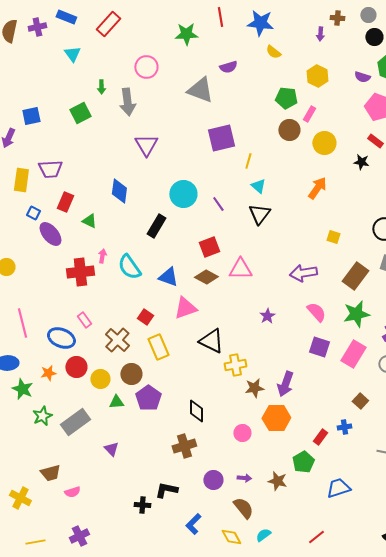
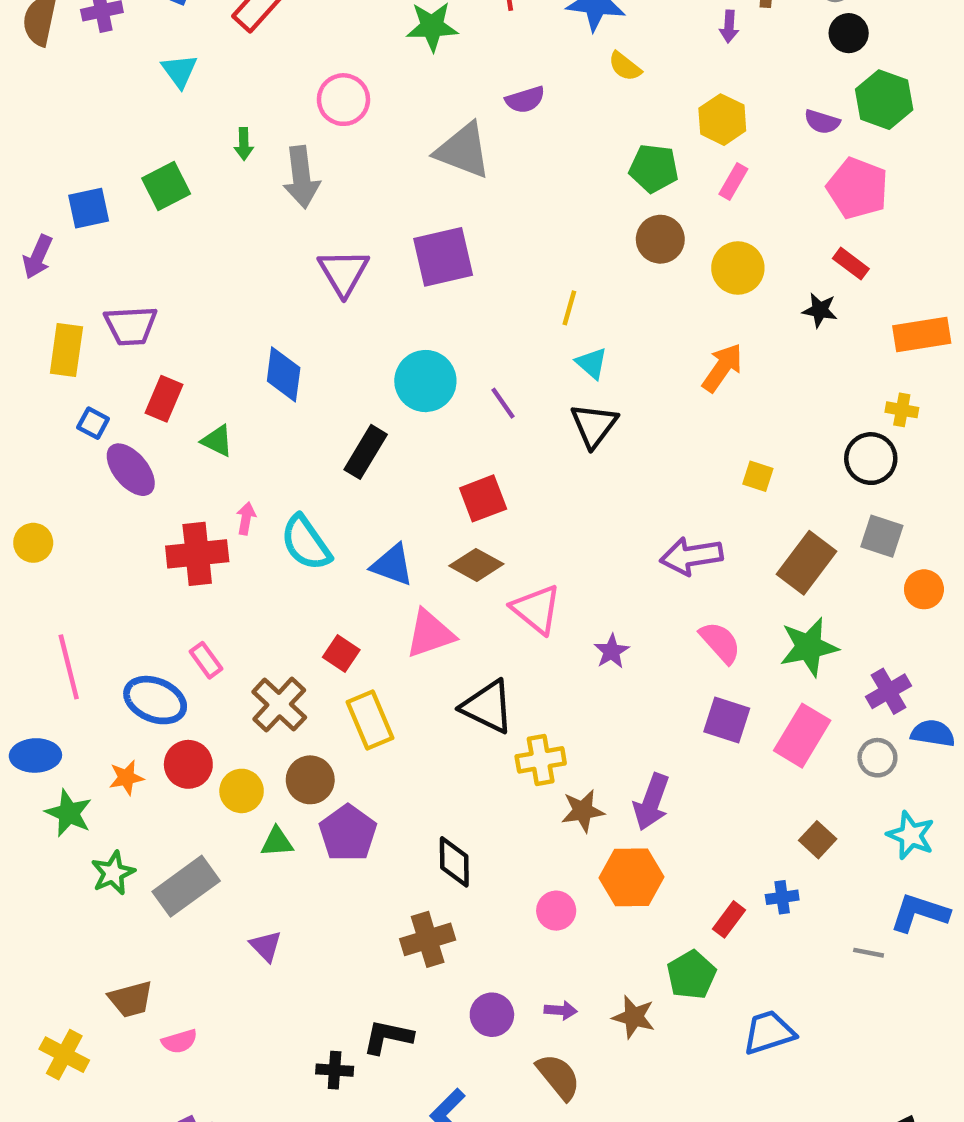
green square: (80, 113) -> (166, 186), moved
pink rectangle: (309, 114) -> (733, 182), moved
purple square: (221, 138) -> (443, 257), moved
pink triangle: (240, 269) -> (536, 609), moved, turned 40

